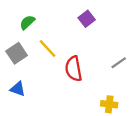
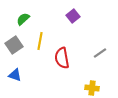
yellow line: (47, 49) -> (40, 41), turned 54

